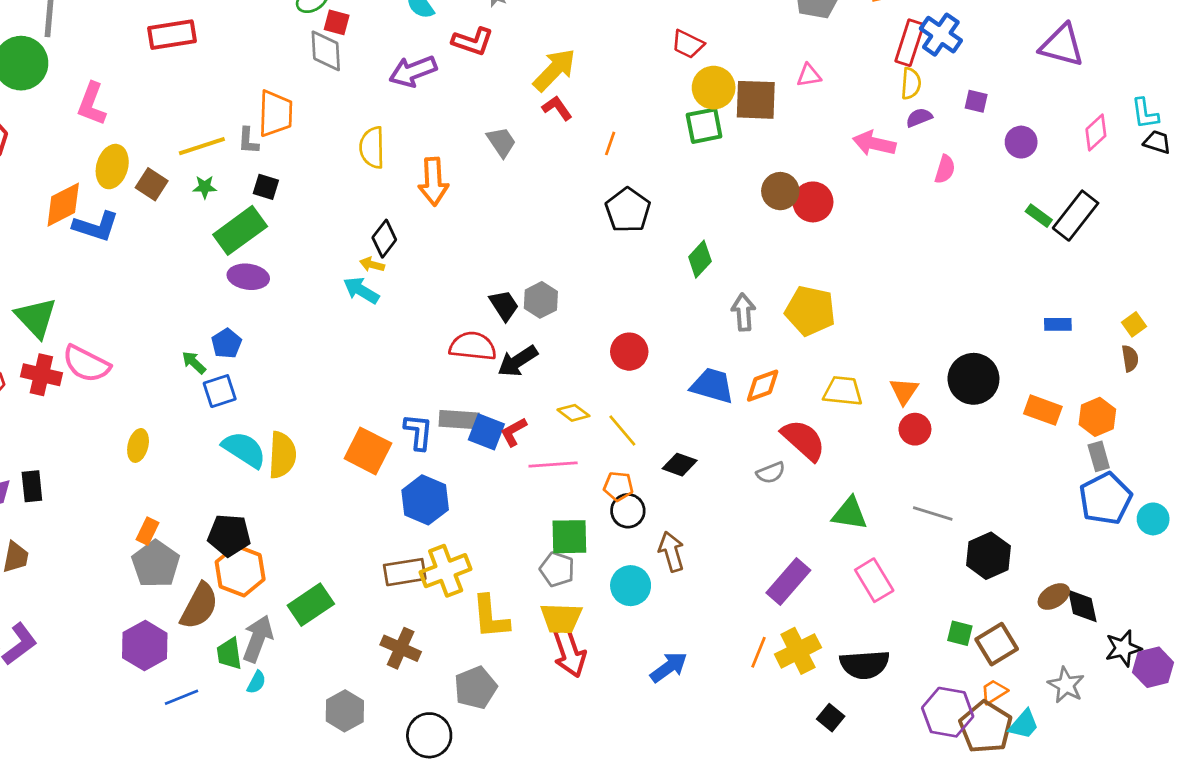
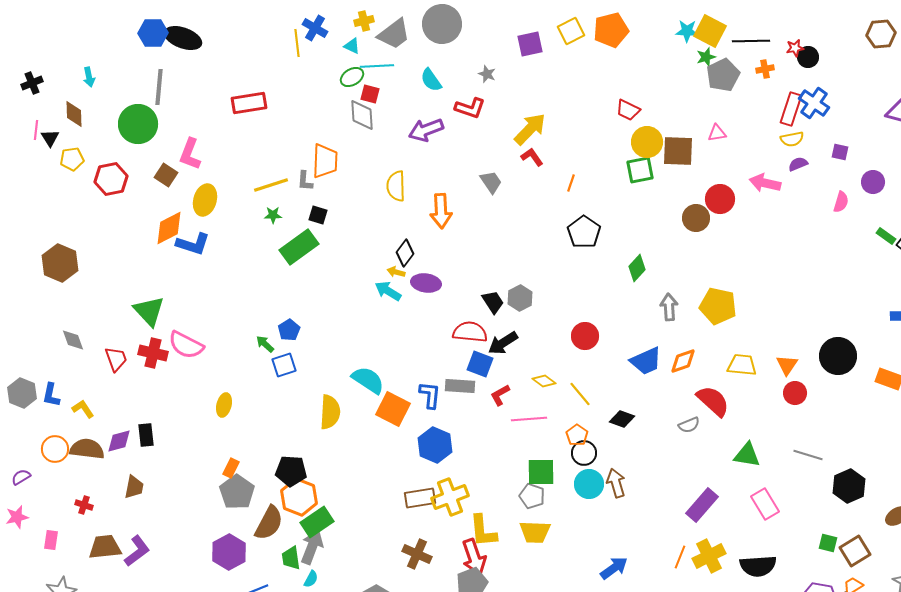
yellow semicircle: (911, 84) -> (792, 139), turned 75
pink semicircle: (945, 169) -> (841, 202), moved
brown square: (152, 184) -> (166, 175), moved
red circle: (813, 202) -> (720, 199), moved
purple ellipse: (248, 277) -> (426, 283), moved
blue trapezoid: (712, 386) -> (646, 361), turned 140
blue square: (486, 432) -> (480, 364), moved
cyan semicircle: (244, 450) -> (368, 380), moved
orange pentagon: (618, 486) -> (577, 435), turned 30
cyan circle: (631, 586) -> (589, 484), moved
green rectangle: (311, 605) -> (317, 522), moved
red arrow: (569, 652) -> (474, 557), moved

